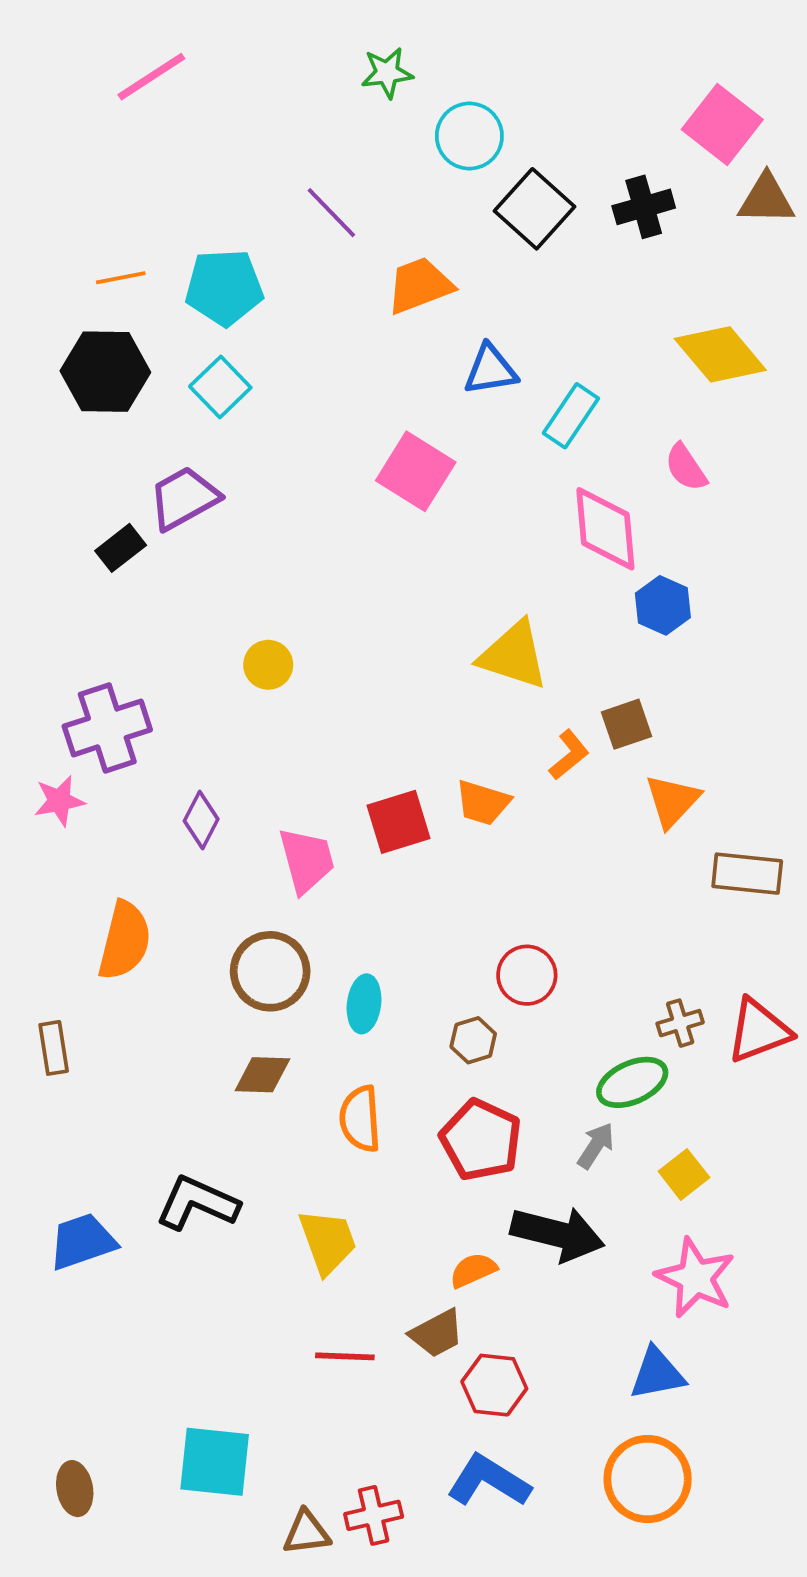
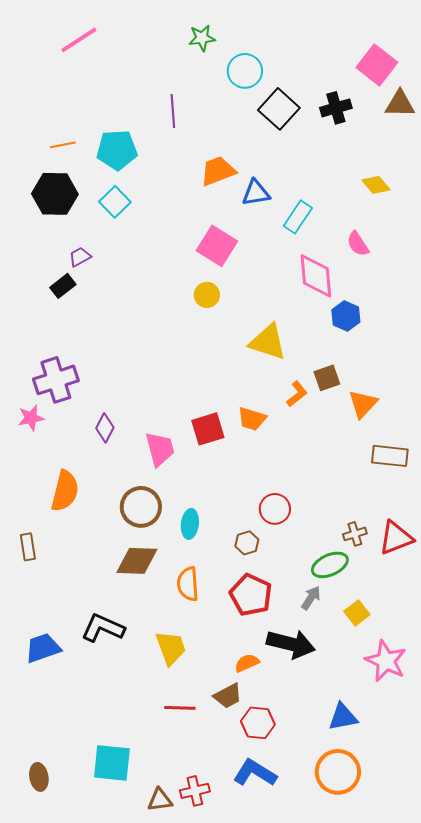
purple line: (331, 213) -> (173, 111), turned 40
orange trapezoid: (420, 285) -> (218, 171), moved
yellow diamond: (720, 354) -> (376, 185), size x0.6
purple trapezoid: (184, 498) -> (80, 257), moved, size x0.6
yellow circle: (268, 665) -> (207, 295), moved
orange triangle: (672, 801) -> (363, 404), moved
brown diamond: (262, 1075) -> (137, 561), size x1.4
pink star: (695, 1278) -> (386, 661), moved

